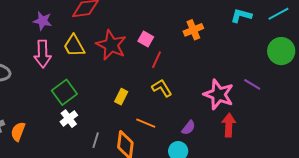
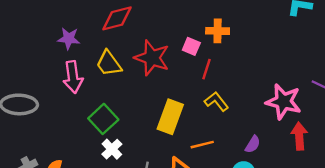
orange cross: (193, 30) -> (218, 31), moved, turned 30
yellow rectangle: (121, 97) -> (170, 117), size x1.8
orange line: (146, 123) -> (202, 145), turned -30

